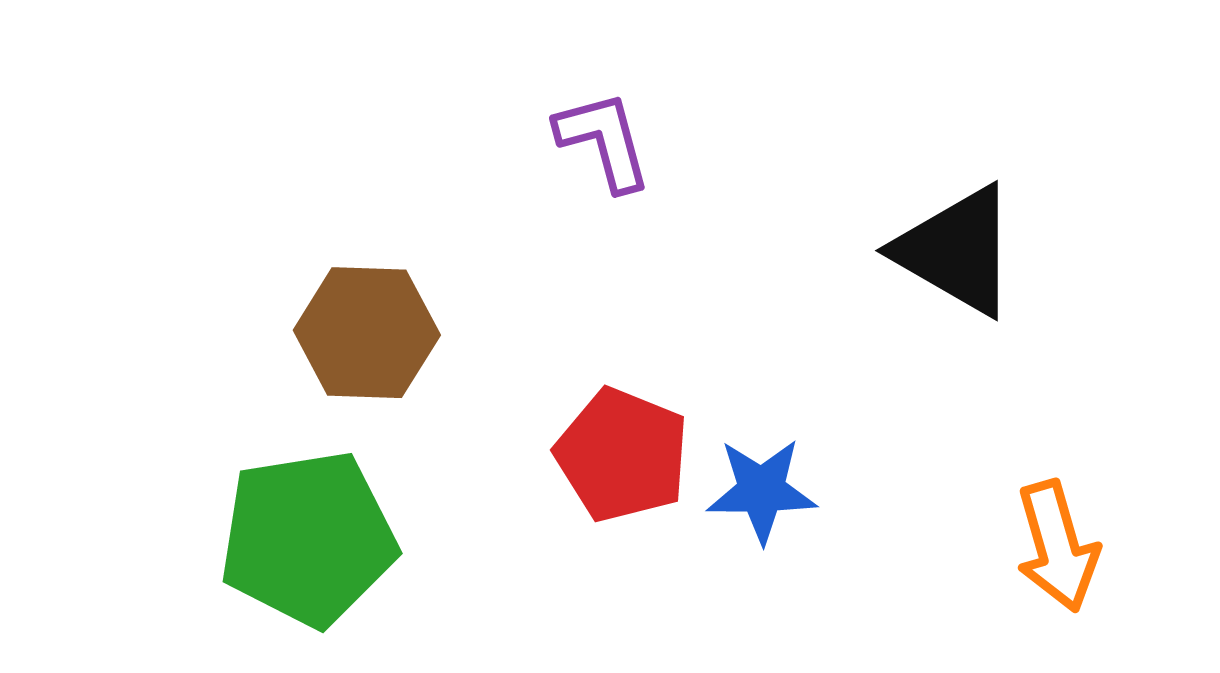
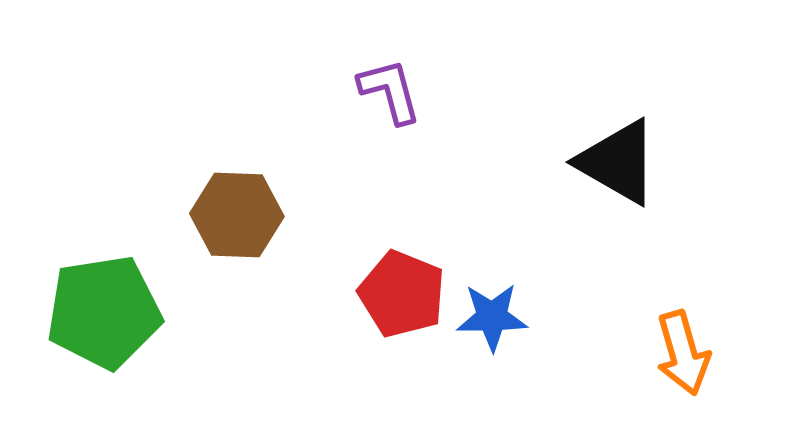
green pentagon: (308, 539) -> (104, 312), moved

